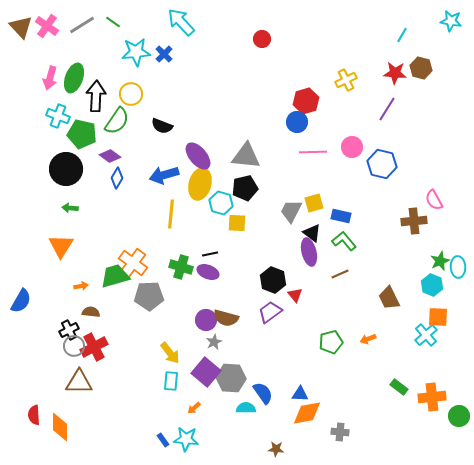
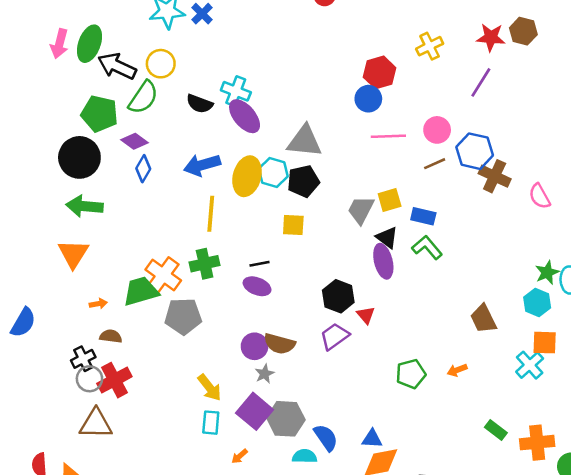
black arrow: (96, 96) -> (117, 66), turned -68
cyan cross: (58, 116) -> (236, 91), moved
purple ellipse: (198, 156) -> (245, 116), moved
cyan hexagon: (221, 203) -> (273, 172), moved
green arrow: (70, 208) -> (84, 206), size x1.8
brown cross: (414, 221) -> (495, 176), moved, turned 30
green cross: (181, 267) -> (205, 264), moved, turned -30
brown line: (340, 274) -> (435, 164), moved

